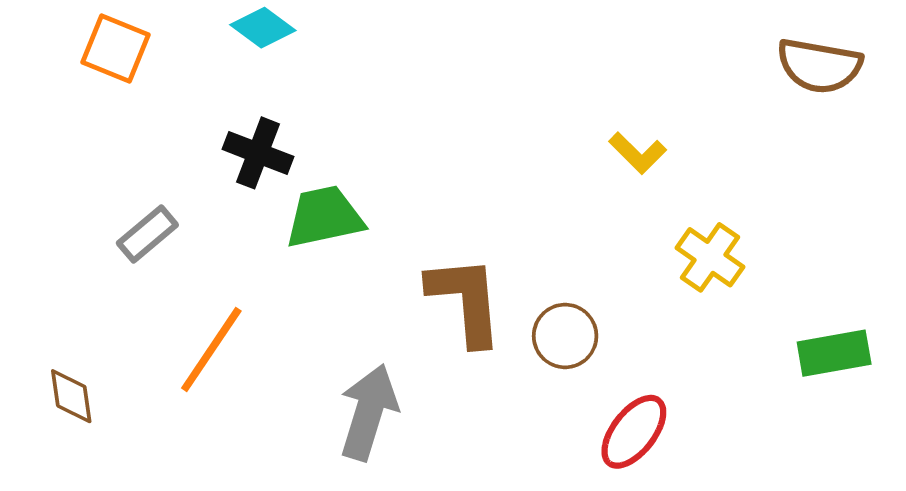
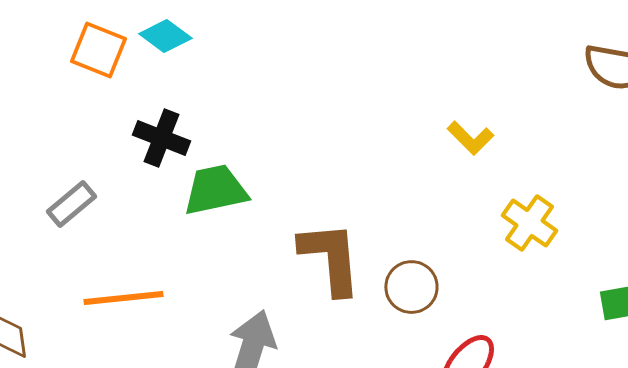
orange square: (115, 49) -> (98, 50), moved
orange line: (211, 349) -> (123, 298), turned 50

